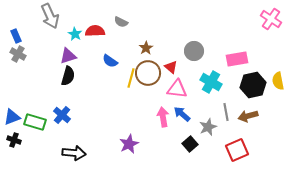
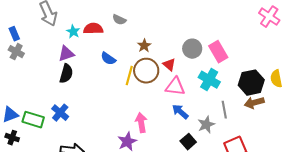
pink rectangle: (237, 59) -> (218, 52), moved, turned 70
brown arrow: (248, 116) -> (254, 103), moved
pink arrow: (163, 117) -> (141, 123), moved

